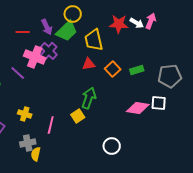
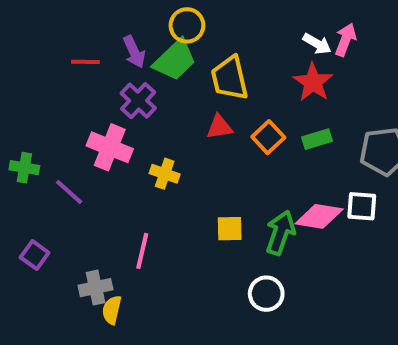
red star: (119, 24) -> (313, 82), moved, turned 30
pink cross: (35, 57) -> (110, 147), moved
purple line: (18, 73) -> (69, 192), moved
green arrow: (89, 98) -> (280, 233), moved
yellow cross: (25, 114) -> (165, 174), moved
yellow square: (78, 116) -> (230, 229), moved, turned 32

